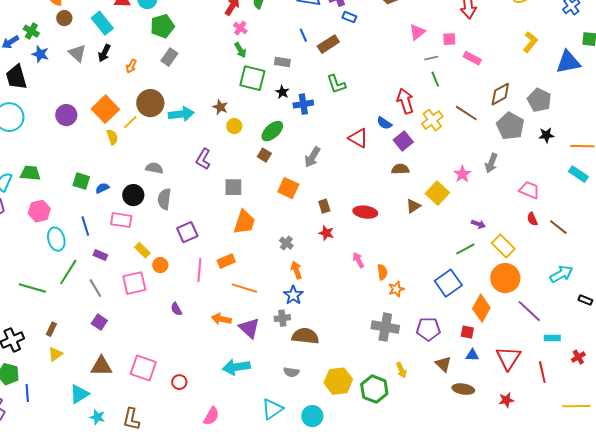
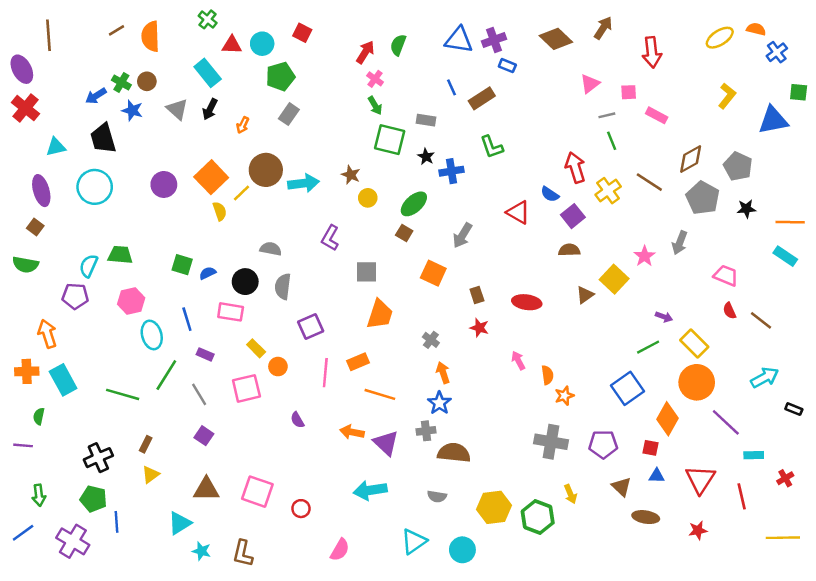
brown circle: (64, 18) -> (147, 81), moved

